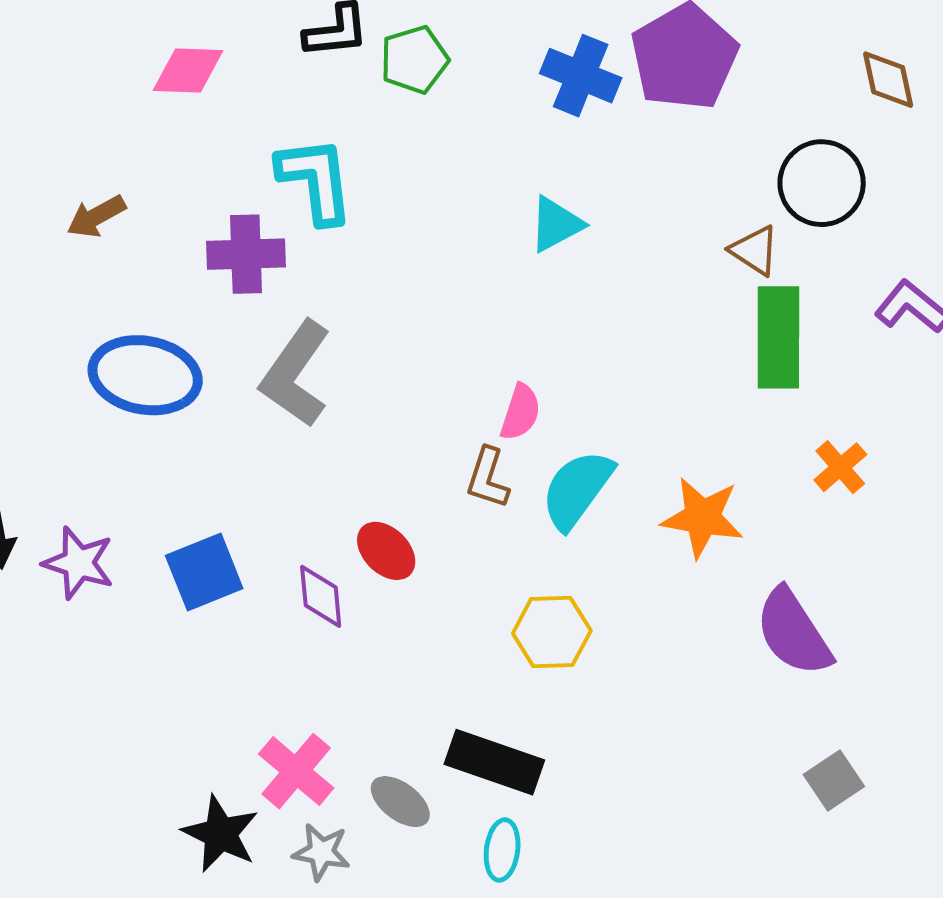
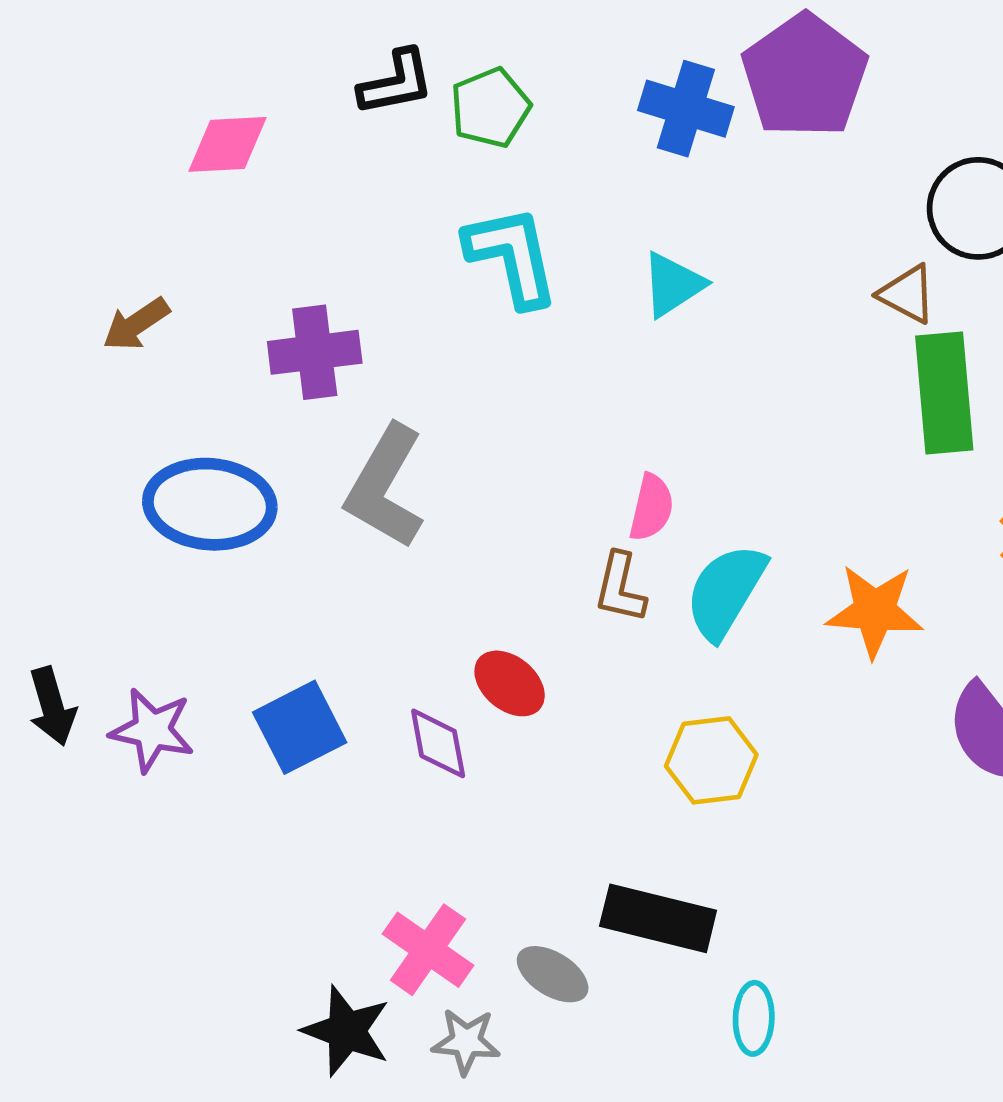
cyan L-shape: (315, 180) -> (512, 256), moved
cyan ellipse: (502, 850) -> (754, 1018), moved

